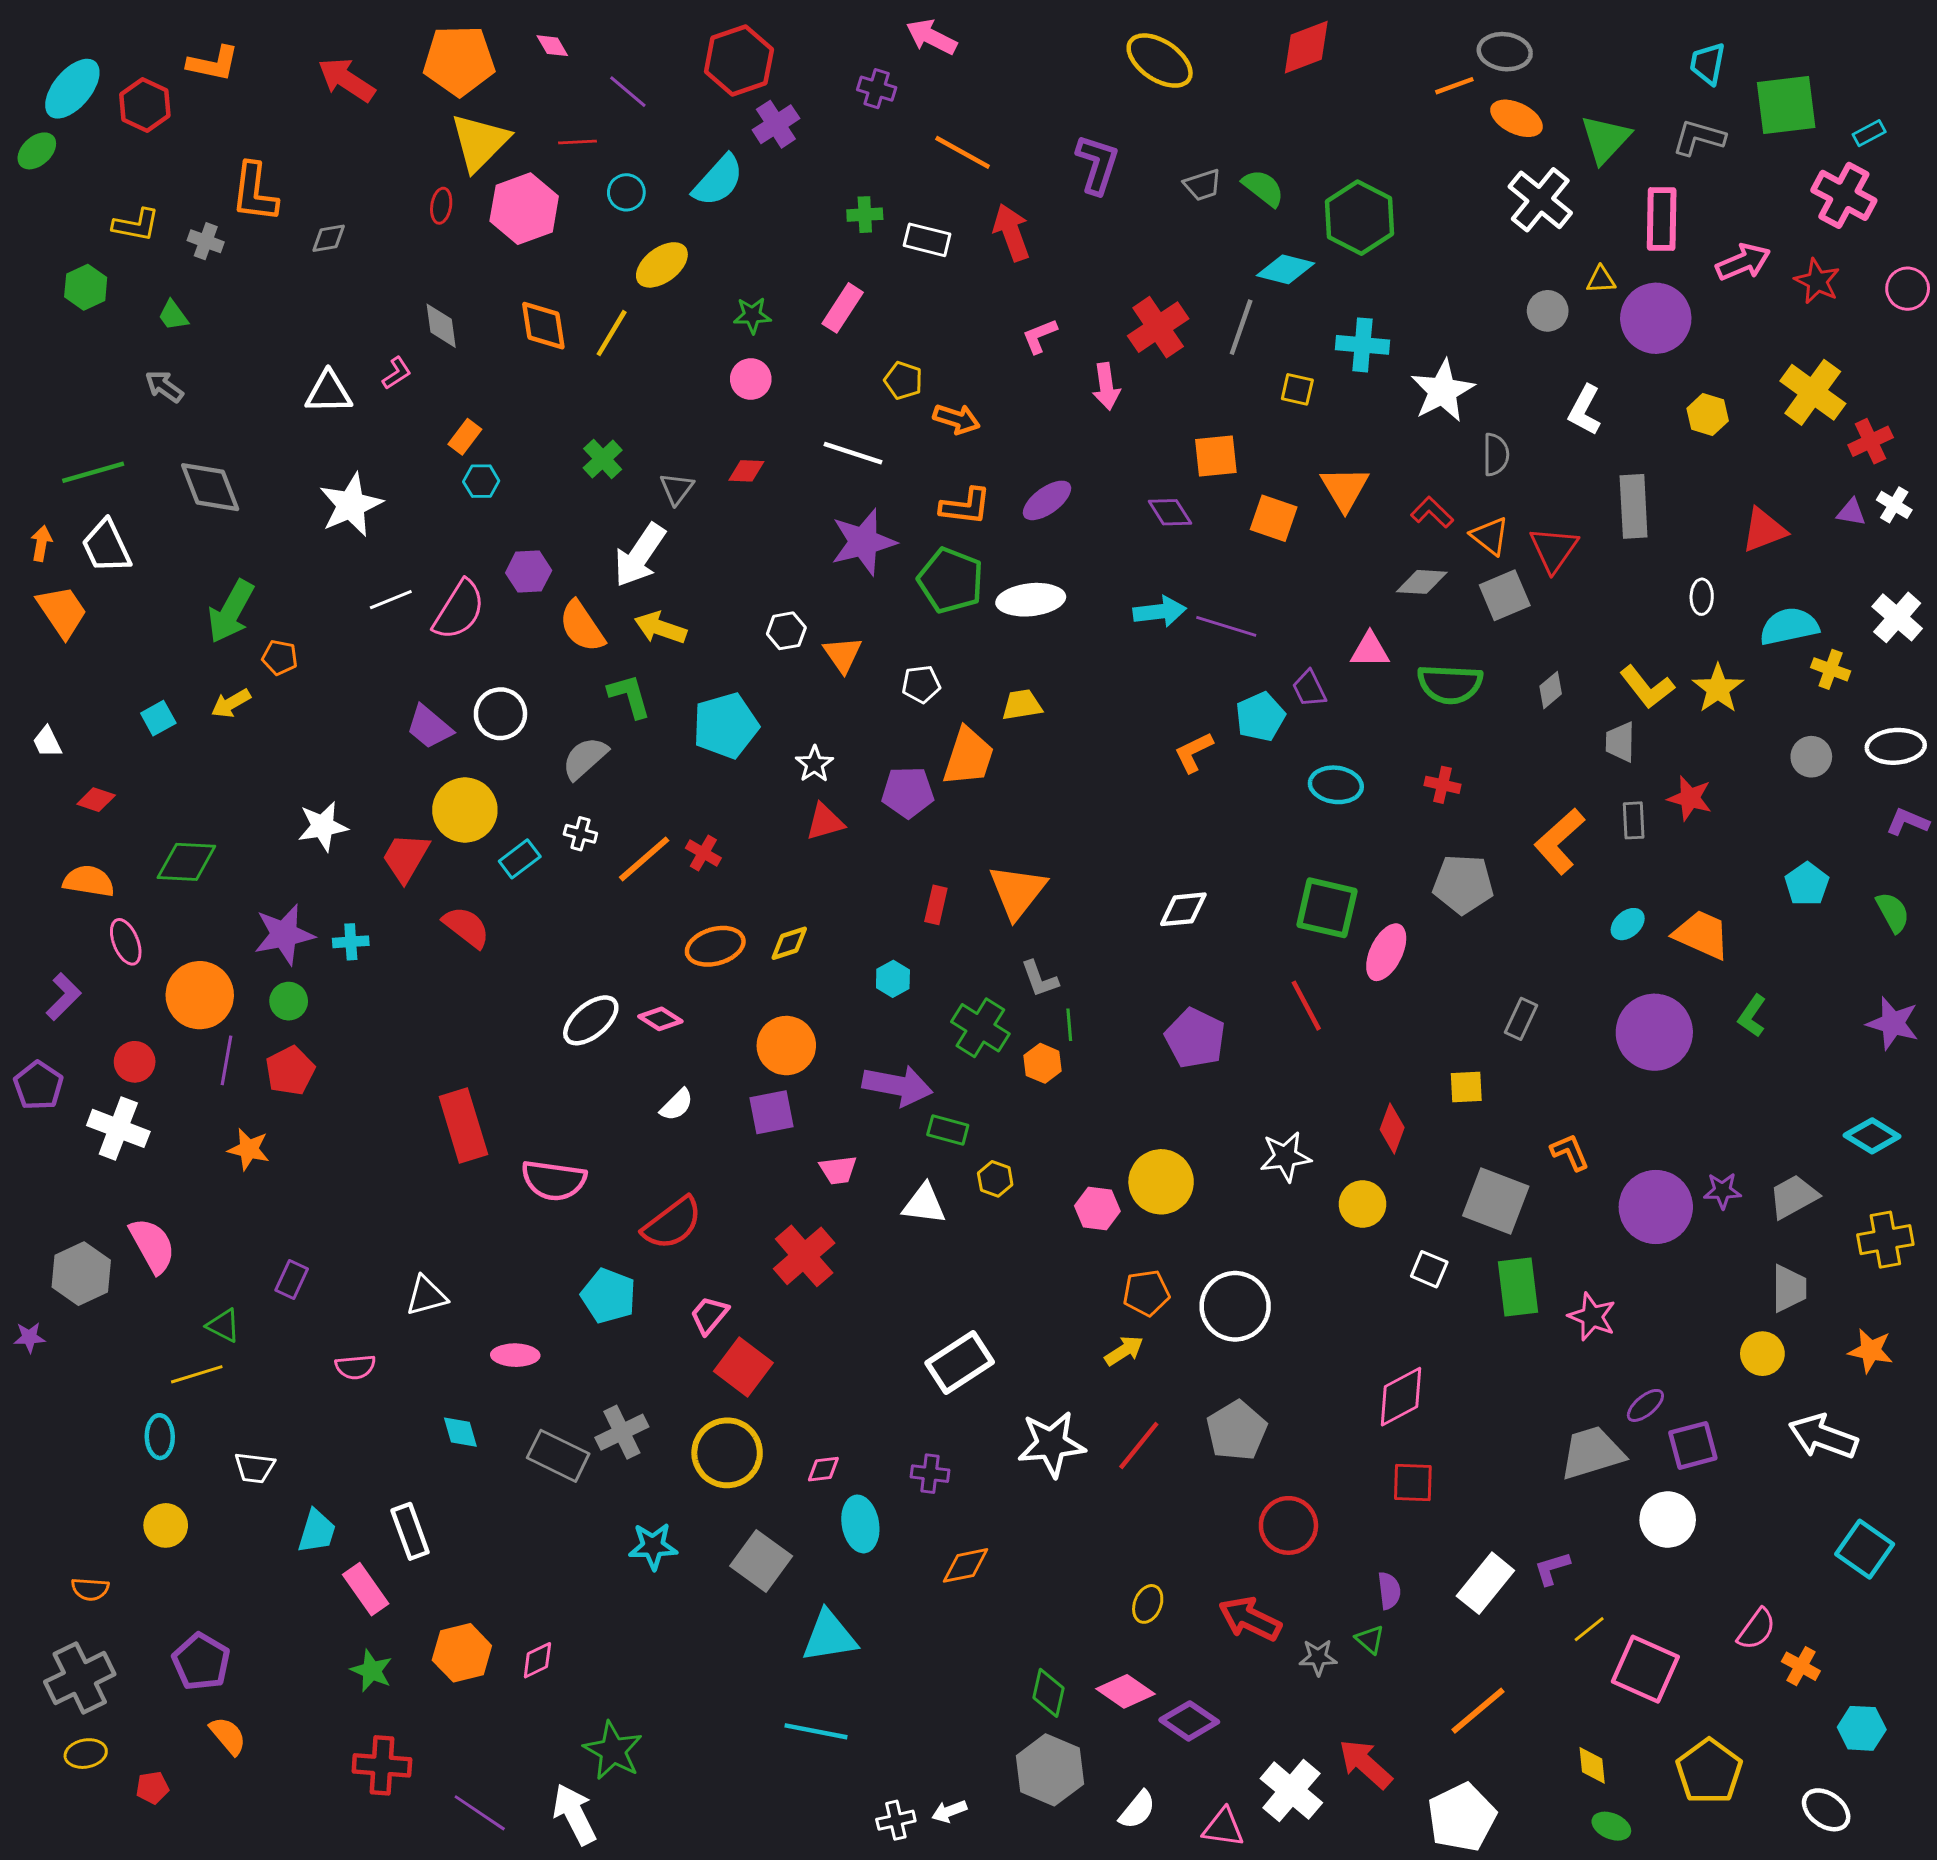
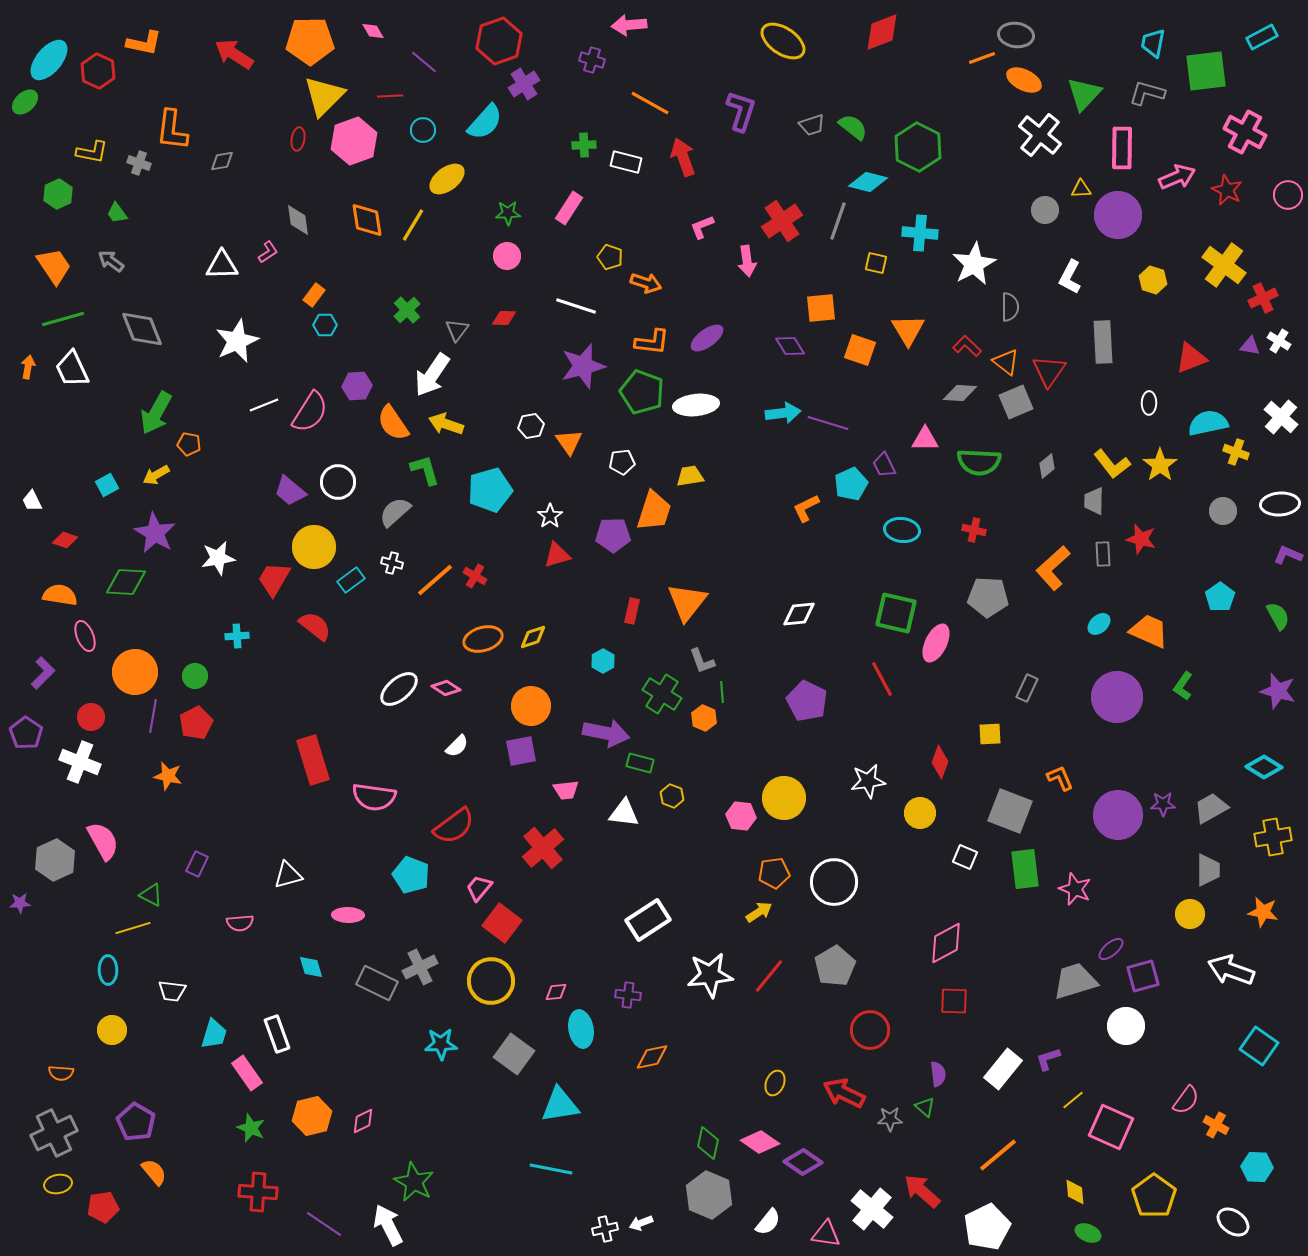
pink arrow: (931, 37) -> (629, 25), turned -32
cyan rectangle: (1869, 133) -> (1262, 37), moved, size x1.4
orange trapezoid: (62, 612) -> (54, 266), moved
purple star: (284, 934) -> (155, 533), moved, turned -30
red pentagon: (152, 1788) -> (103, 1207), size x1.4

